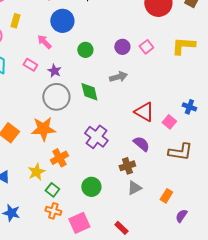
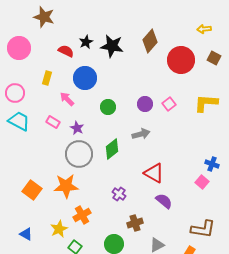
yellow rectangle: (15, 21) -> (47, 78), moved
green diamond: (89, 92) -> (112, 149), turned 65
red triangle: (144, 112) -> (154, 173), moved
pink square: (169, 122) -> (202, 182), moved
purple cross: (96, 137) -> (119, 194), size x0.6
brown L-shape: (180, 152) -> (203, 229), moved
brown cross: (127, 166) -> (135, 223), moved

